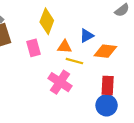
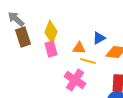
yellow diamond: (47, 21) -> (51, 32), moved

